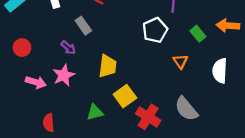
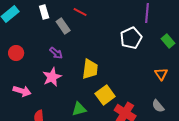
gray rectangle: (83, 26) -> (63, 26), moved
orange triangle: (180, 61) -> (161, 74), moved
pink arrow: (36, 82) -> (22, 91), moved
gray semicircle: (186, 109) -> (158, 106), size x0.6

